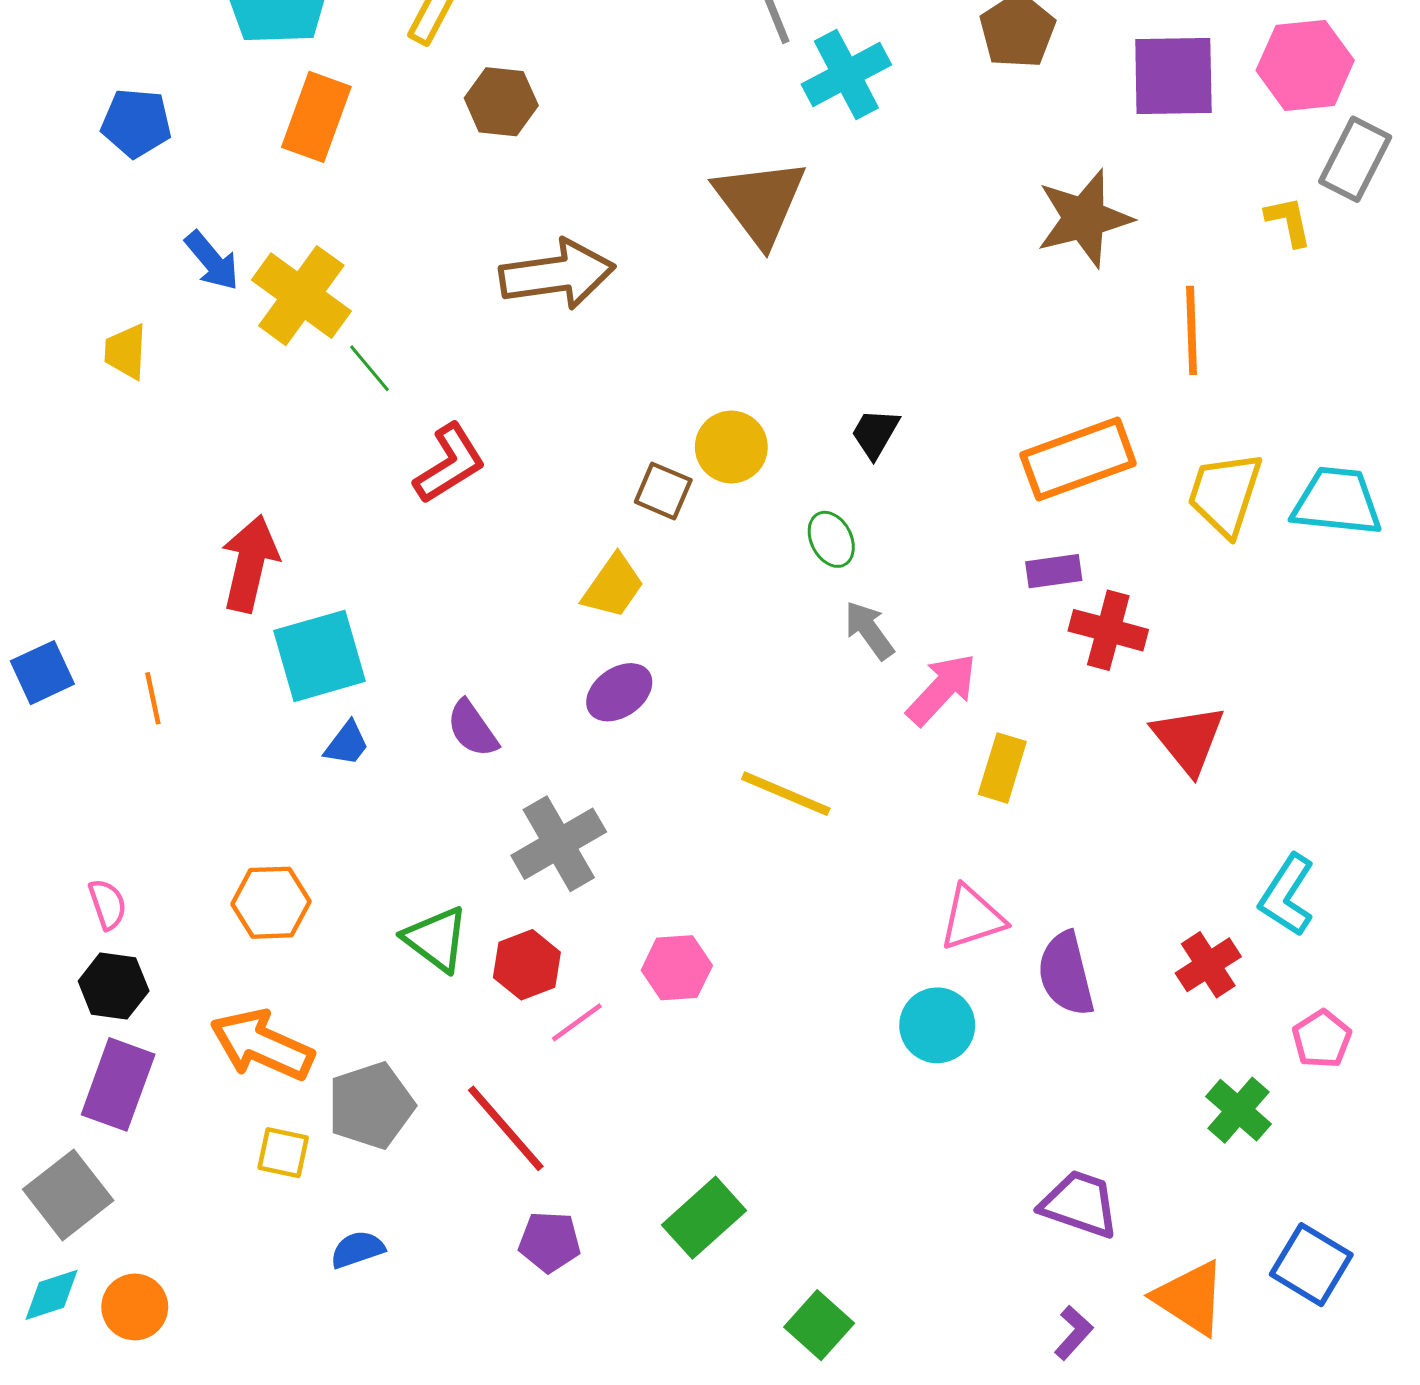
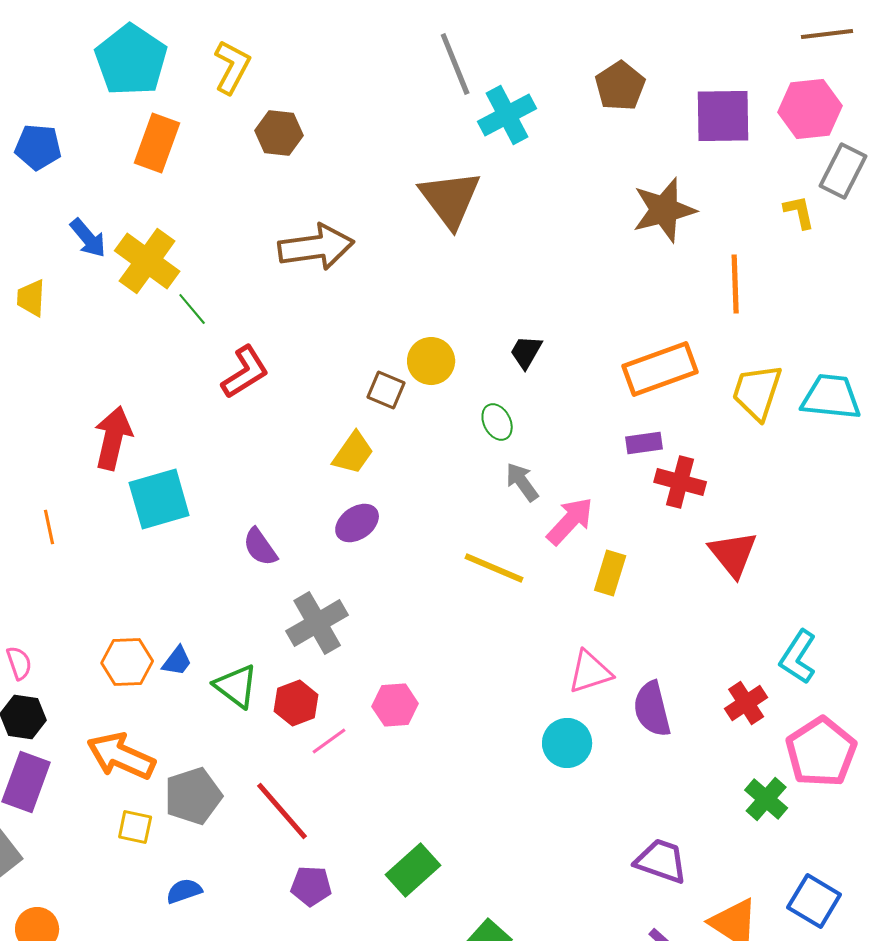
blue trapezoid: (347, 744) -> (177, 661), moved
yellow line: (786, 794) -> (494, 568), moved
pink pentagon: (1322, 1039) -> (821, 752), size x1.8

